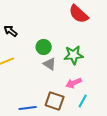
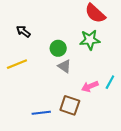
green star: (74, 55) -> (90, 40), moved
cyan line: (83, 101) -> (110, 82), moved

